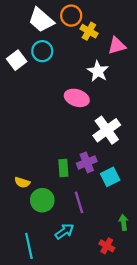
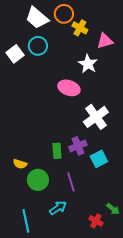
green arrow: (123, 222) -> (113, 209), moved, turned 136

